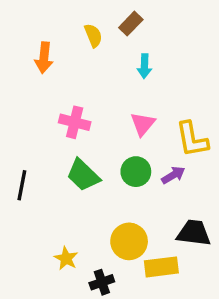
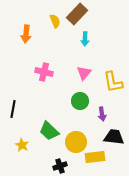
brown rectangle: (131, 24) -> (77, 14), size x1.5
green trapezoid: (83, 175) -> (49, 131), moved
purple arrow: (173, 175) -> (102, 114), moved, turned 112
yellow star: (66, 258) -> (22, 145), moved

